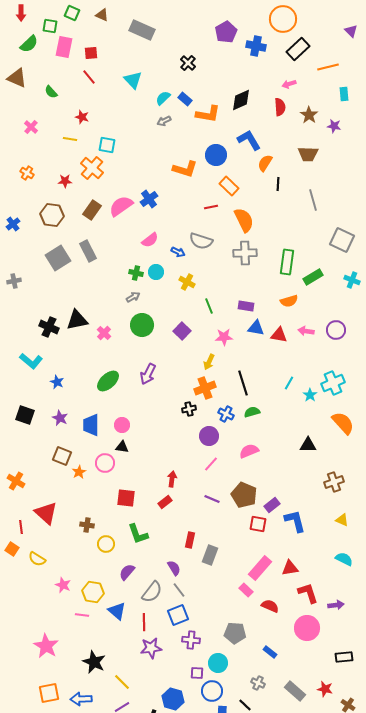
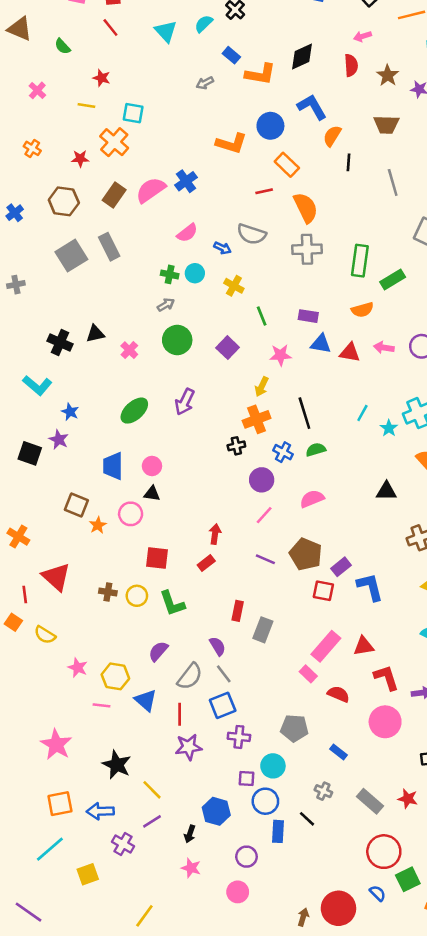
cyan semicircle: (163, 98) -> (204, 24), moved
black triangle: (77, 320) -> (95, 334), size x0.7
purple star: (60, 418) -> (59, 440), moved
yellow circle: (106, 544) -> (137, 596), moved

